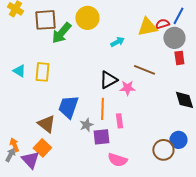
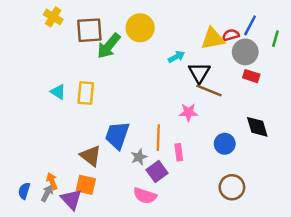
red rectangle: (179, 58) -> (251, 76), turned -64
black triangle: (108, 80) -> (199, 72), moved, turned -30
purple square: (101, 137) -> (157, 172), turned -30
blue circle: (178, 140) -> (225, 144), moved
orange square: (42, 148) -> (86, 185), turned -30
pink semicircle: (117, 160) -> (145, 196), moved

